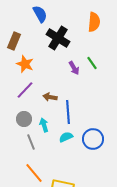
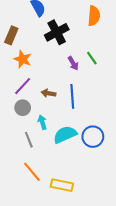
black cross: (58, 38) -> (57, 32), turned 30
blue line: (68, 112) -> (72, 96), moved
gray circle: (24, 119) -> (23, 108), moved
cyan semicircle: (66, 137) -> (65, 135), size x1.6

